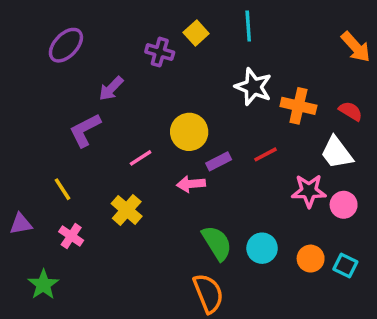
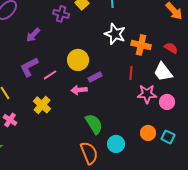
purple L-shape: (85, 130) -> (29, 67), moved
red line: (265, 154) -> (131, 73), moved, turned -56
cyan circle: (262, 248) -> (116, 144), moved

